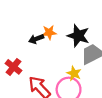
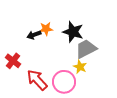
yellow star: (74, 73) -> (80, 67), moved

